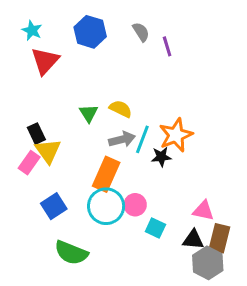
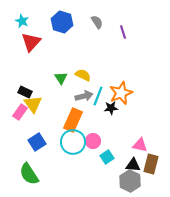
purple line: (167, 46) -> (123, 32), moved
black rectangle: (36, 134) -> (25, 92), turned -40
cyan square: (155, 228) -> (107, 157), turned 32
green semicircle: (71, 253) -> (29, 174), moved, turned 35
gray hexagon: (208, 263) -> (130, 181), moved

